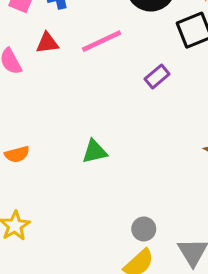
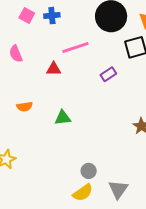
red triangle: (47, 43) -> (54, 69), moved
orange semicircle: (17, 154) -> (25, 107), moved

